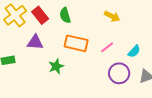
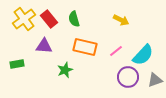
cyan semicircle: (134, 51) -> (143, 55), size x1.6

